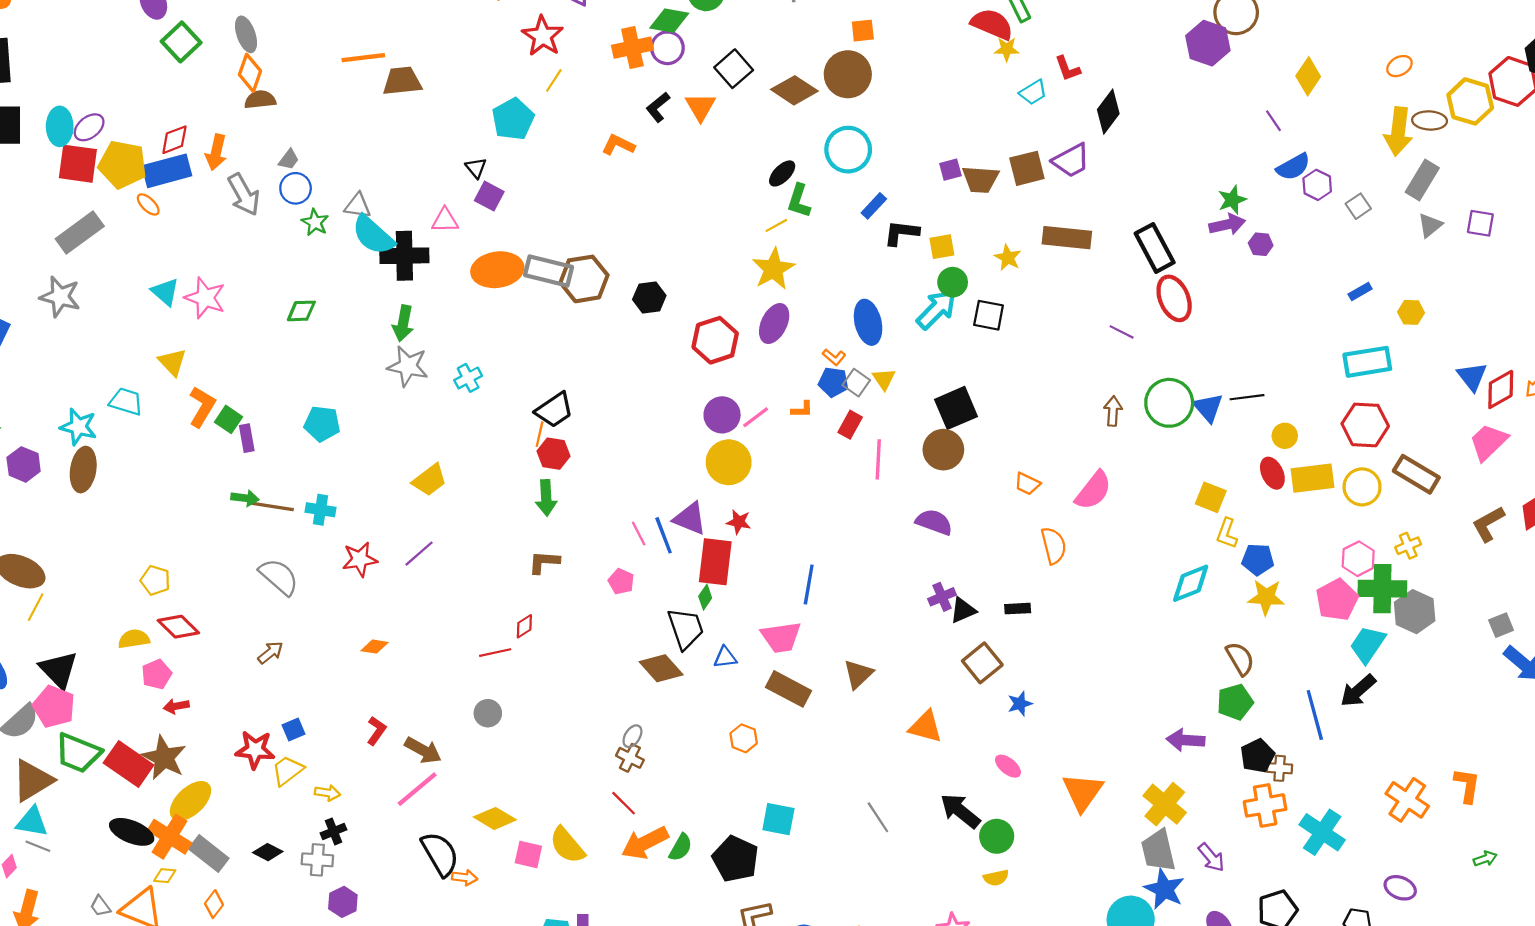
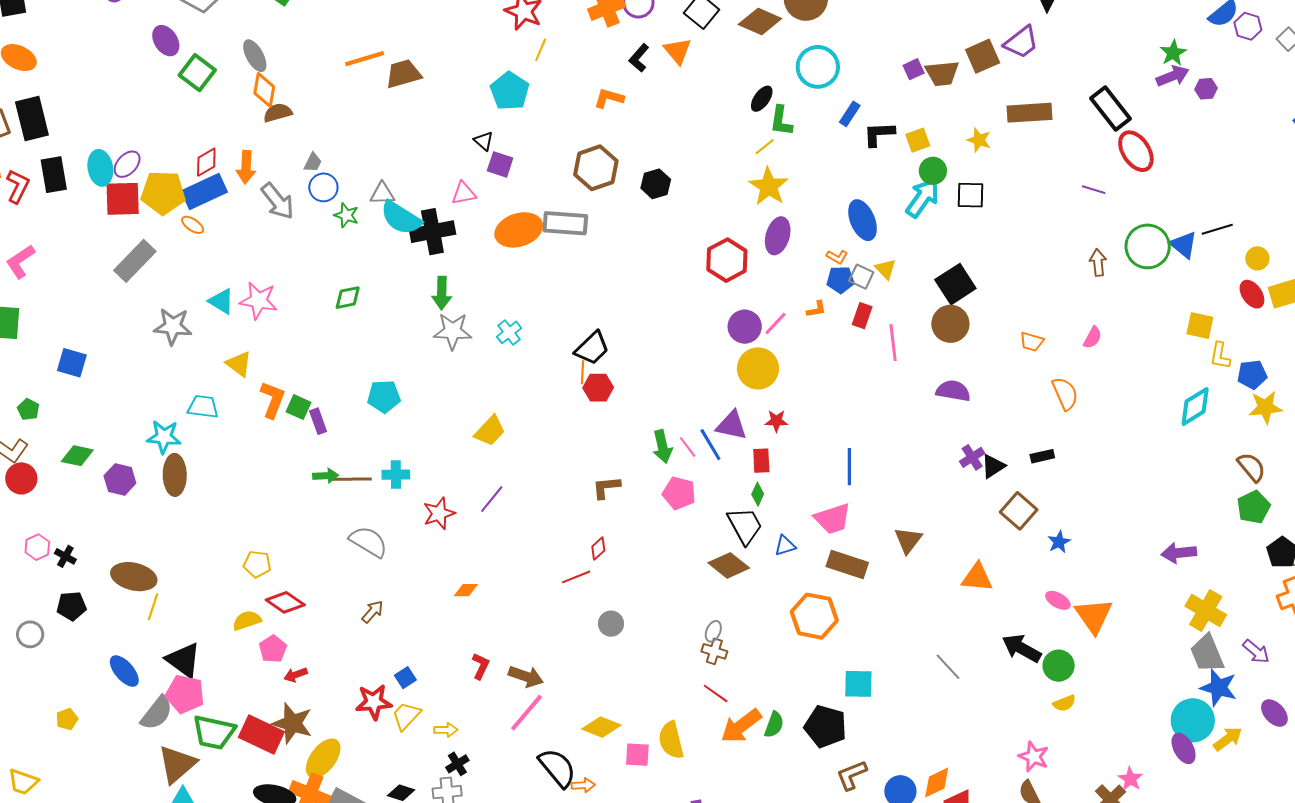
brown hexagon: (584, 279) -> (596, 168), moved
gray star: (60, 297) -> (173, 326), moved
black hexagon: (649, 298) -> (656, 184), moved
pink semicircle: (1093, 490) -> (1093, 337), size x0.6
green arrow: (546, 498) -> (662, 447), moved
red rectangle: (715, 562) -> (761, 461), size x0.6
pink pentagon: (621, 582) -> (679, 493), size x1.4
gray circle: (488, 713) -> (611, 624), moved
orange hexagon: (744, 738) -> (814, 616), size x1.8
purple arrow: (1185, 740) -> (1179, 553), moved
orange triangle: (1083, 792) -> (1094, 616), moved
yellow semicircle: (567, 845) -> (671, 740), turned 36

